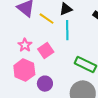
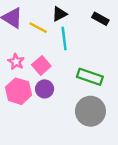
purple circle: (45, 84) -> (45, 89), moved

